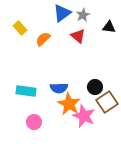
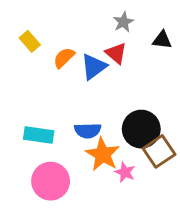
blue triangle: (62, 13) -> (94, 67), moved
black circle: (95, 87) -> (141, 129), size x1.6
pink star: (84, 116) -> (125, 172), size x0.6
pink circle: (34, 122) -> (51, 181), size x1.6

